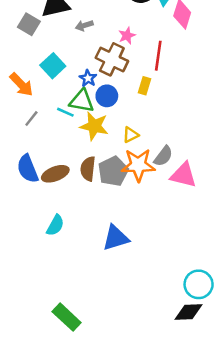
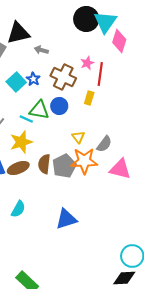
gray arrow: (84, 25) -> (41, 50), turned 32
pink star: (127, 36) -> (87, 63), moved
blue star: (88, 78) -> (33, 79), moved
yellow star: (94, 126) -> (21, 142), moved, turned -30
yellow triangle: (131, 135) -> (78, 137), turned -40
gray semicircle: (163, 156) -> (104, 144), moved

